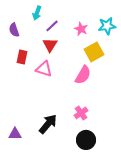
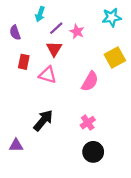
cyan star: (107, 26) -> (112, 17), moved
pink star: (81, 29) -> (77, 31), moved
yellow square: (94, 52) -> (115, 57), moved
black arrow: (48, 124) -> (43, 120), moved

